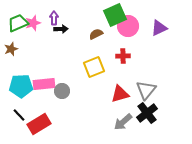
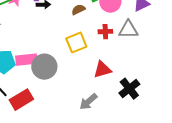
gray triangle: (146, 90) -> (128, 30), moved, turned 50
gray circle: (62, 91) -> (44, 67), size x1.6
gray arrow: (123, 122) -> (88, 102), moved

